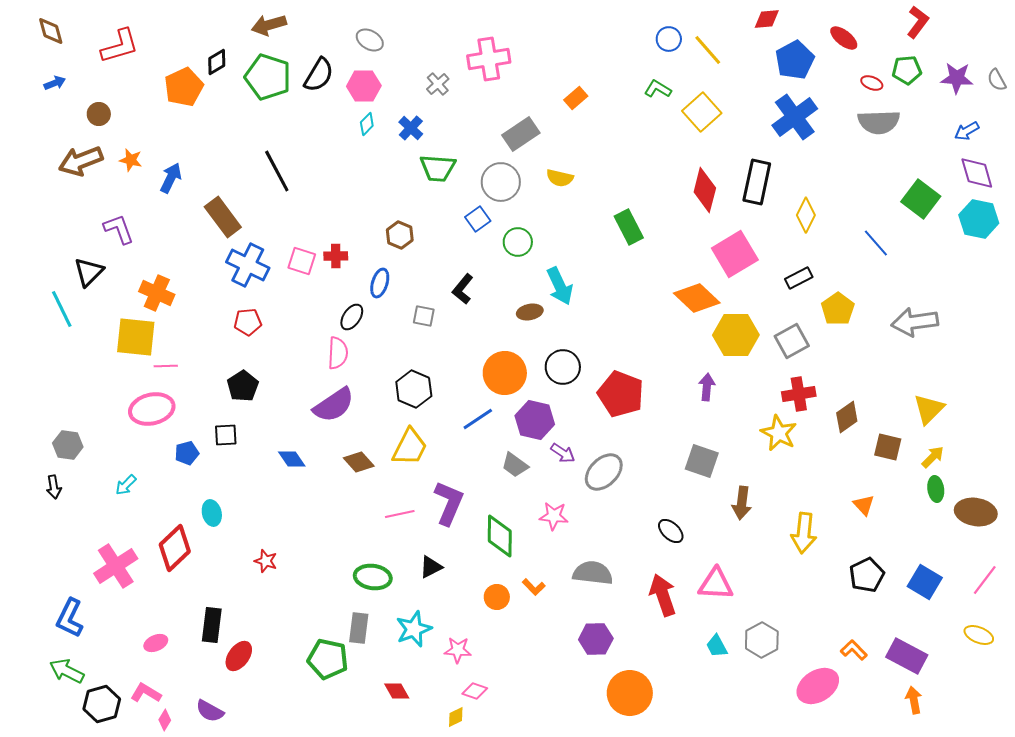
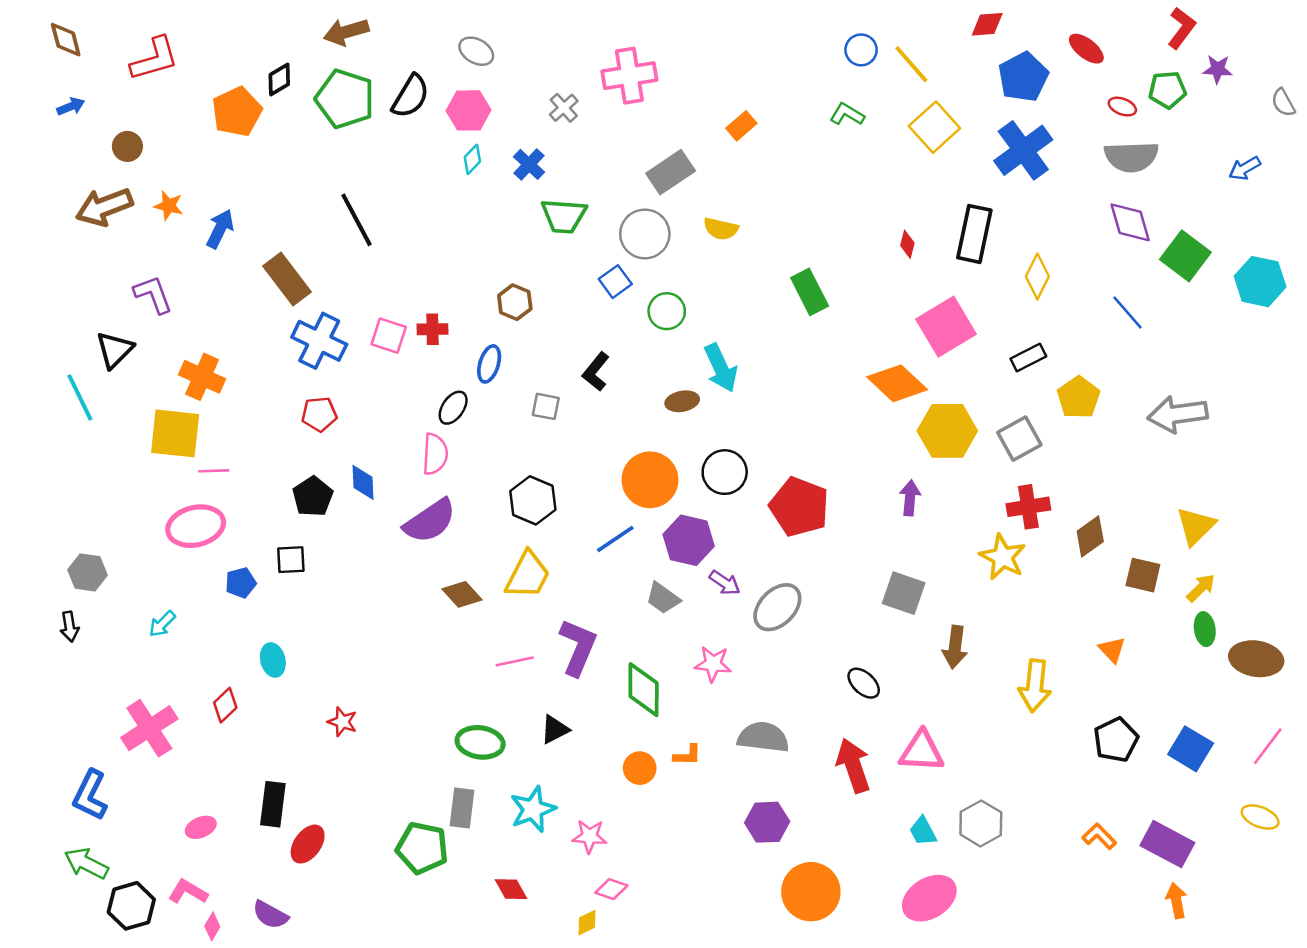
purple star: (957, 78) -> (1218, 69), moved, size x0.7
yellow square: (702, 112) -> (934, 127), moved
purple diamond: (977, 173) -> (1130, 222), moved
red diamond: (705, 190) -> (907, 244), size x0.5
blue diamond: (292, 459) -> (363, 482), moved, turned 32
red diamond: (175, 548) -> (225, 705), size x0.6
orange L-shape: (534, 587) -> (687, 755), turned -45
pink ellipse: (818, 686) -> (929, 898), moved

